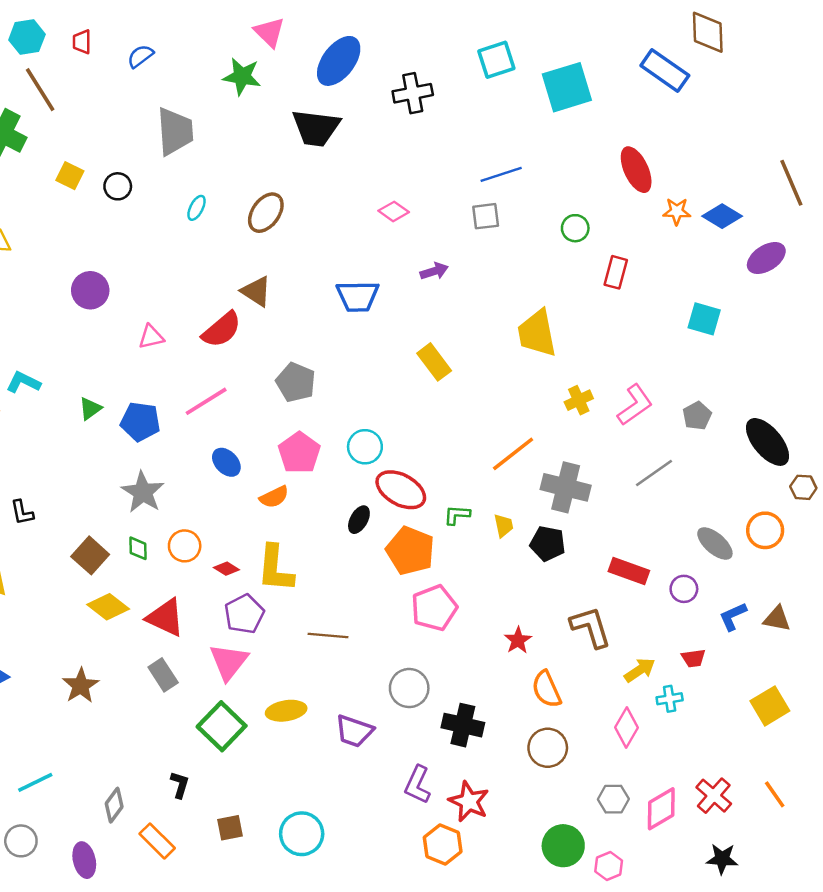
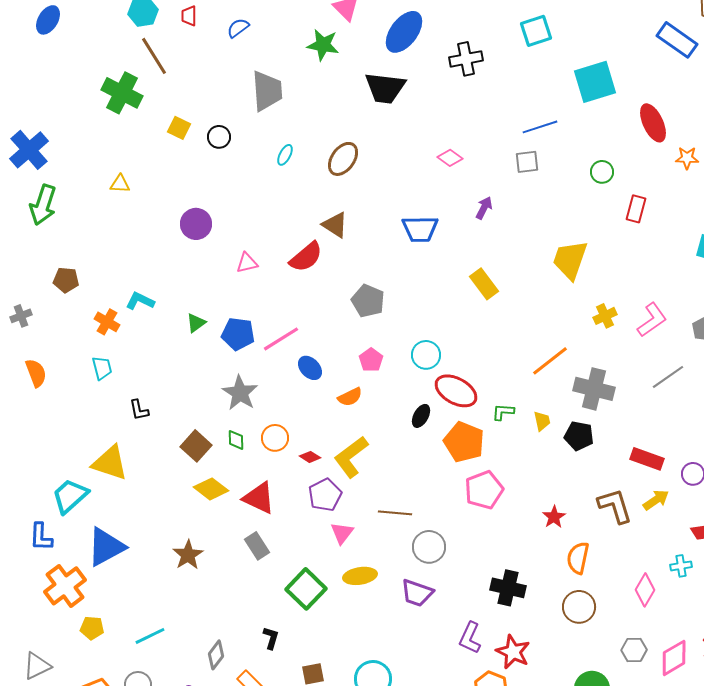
cyan square: (567, 87) -> (595, 82), moved
purple arrow: (434, 271) -> (484, 208), turned -45
yellow trapezoid: (537, 333) -> (570, 260), turned 30
pink line: (206, 401) -> (281, 339), moved
pink pentagon: (299, 453) -> (371, 360), size x0.7
yellow L-shape: (275, 569) -> (351, 457), turned 48
pink triangle: (229, 662) -> (342, 533), moved, size x0.7
yellow arrow: (640, 670) -> (656, 500), moved
gray circle: (409, 688) -> (429, 547), moved
orange semicircle: (547, 689) -> (578, 558), turned 36

